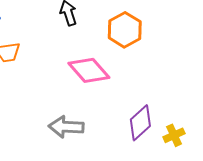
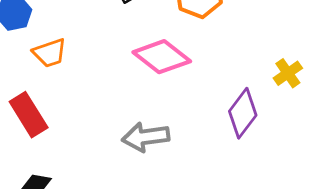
yellow cross: (174, 135) -> (288, 73), moved

